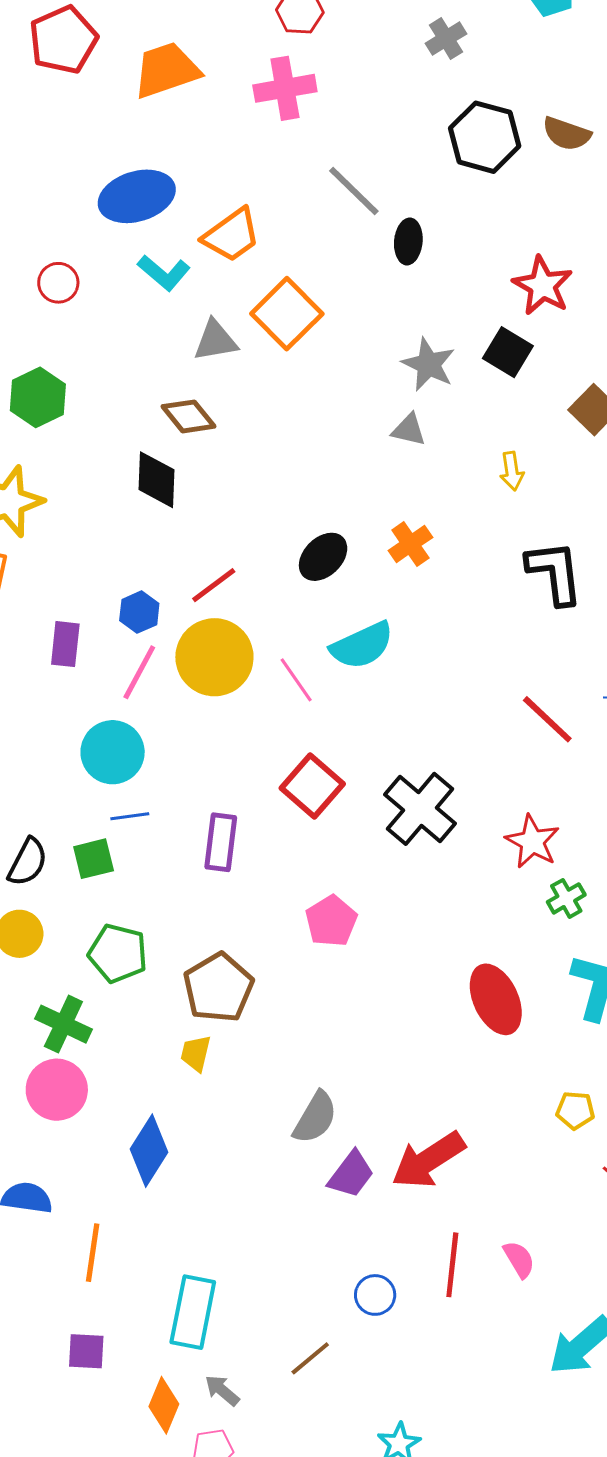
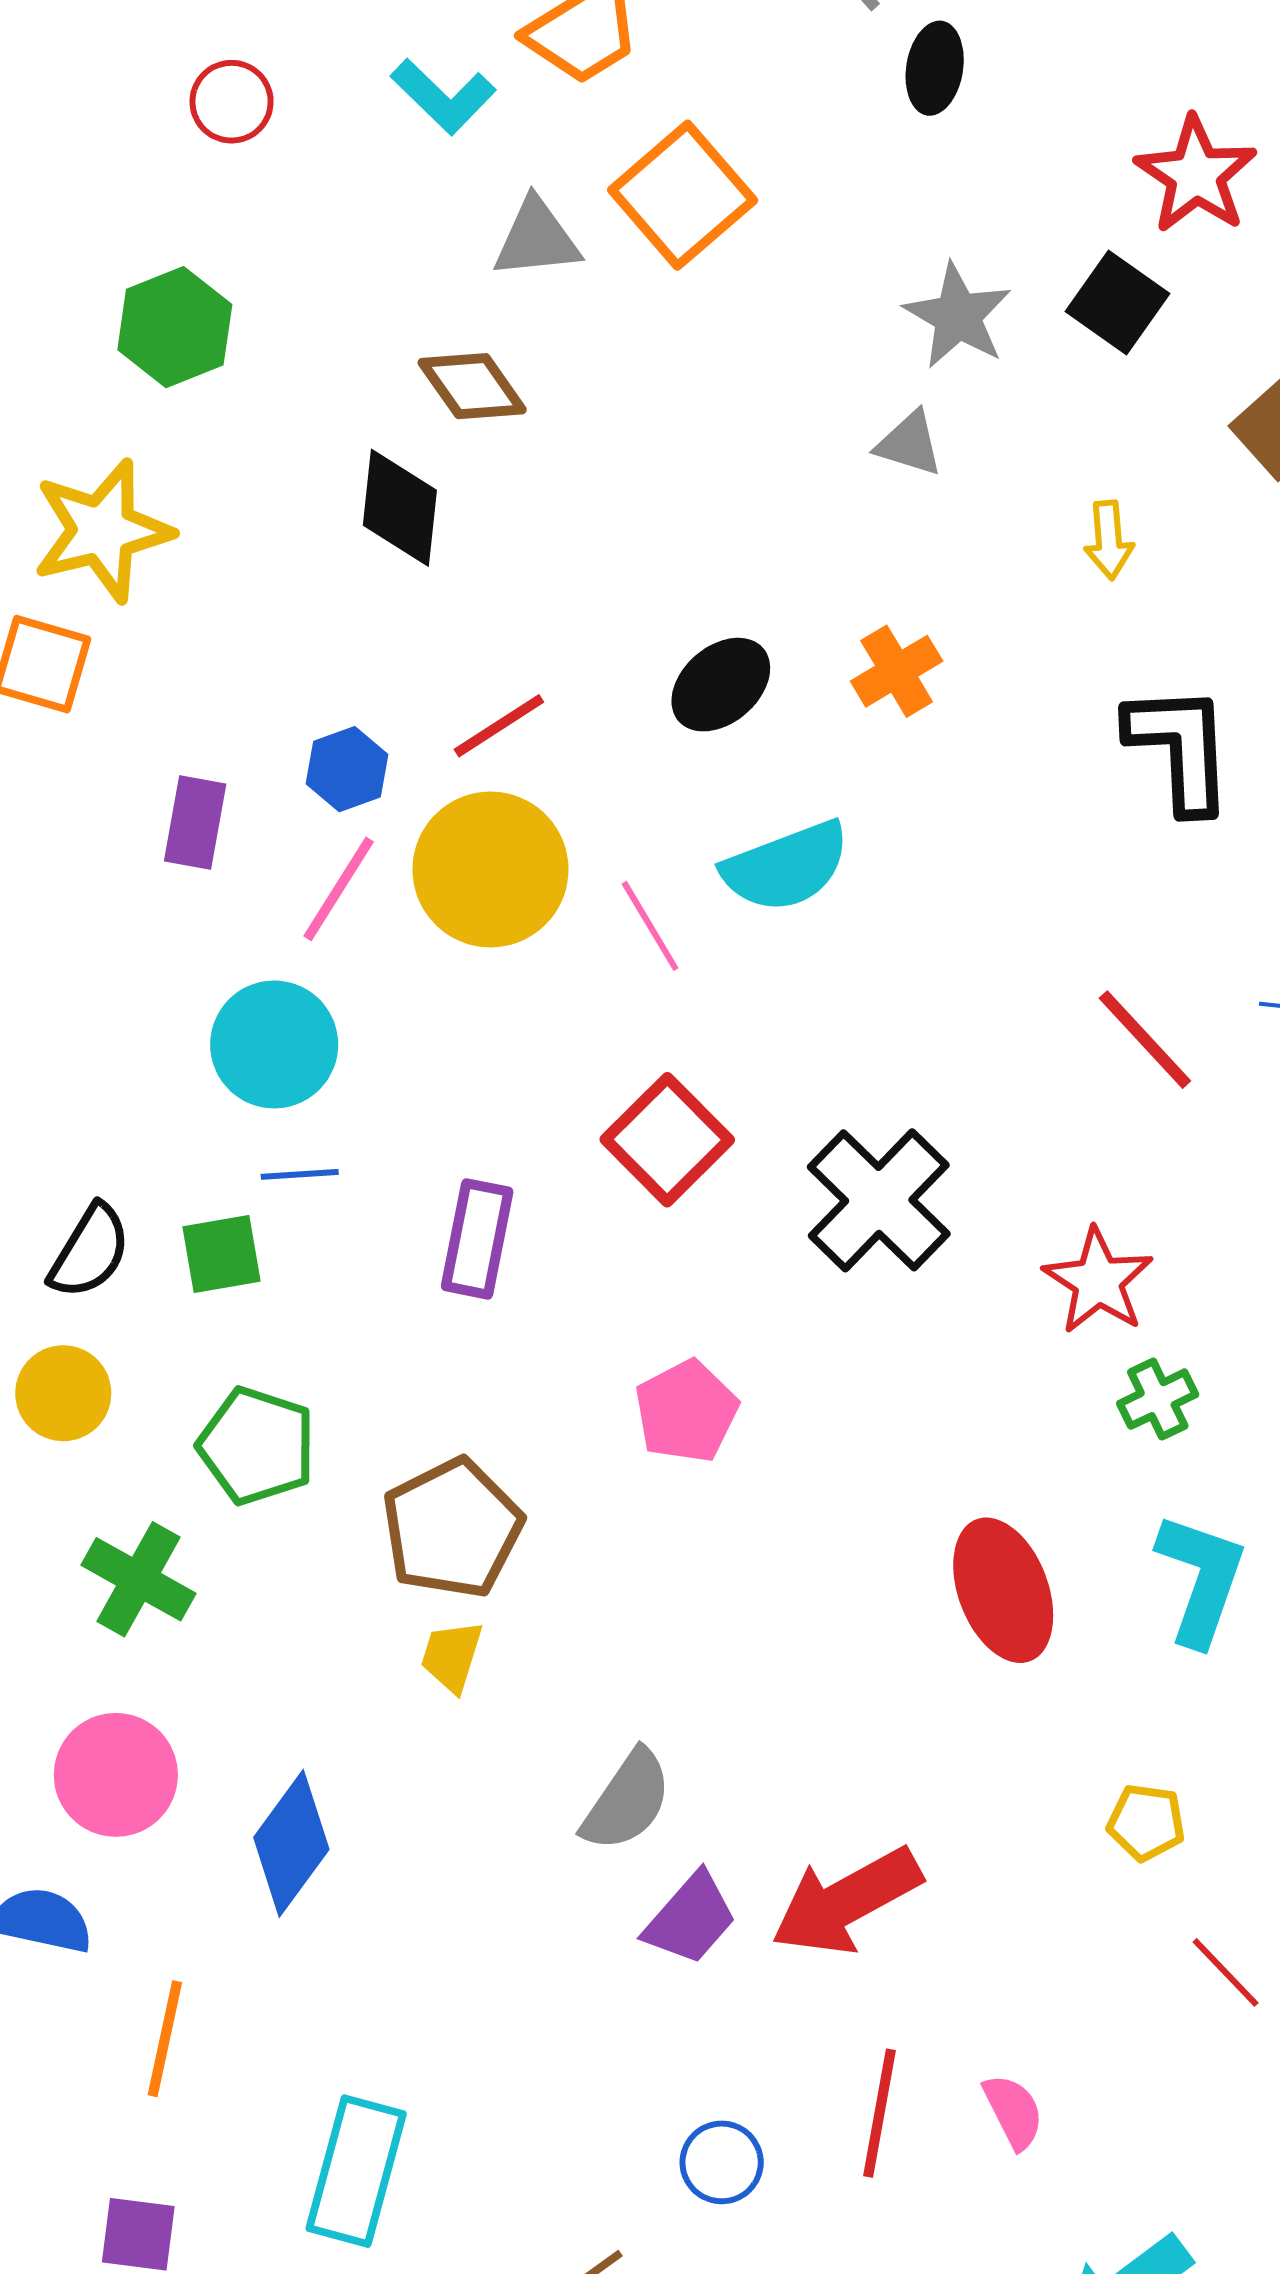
yellow trapezoid: (196, 1053) -> (452, 1656), moved
pink circle: (57, 1090) -> (116, 1775), moved

